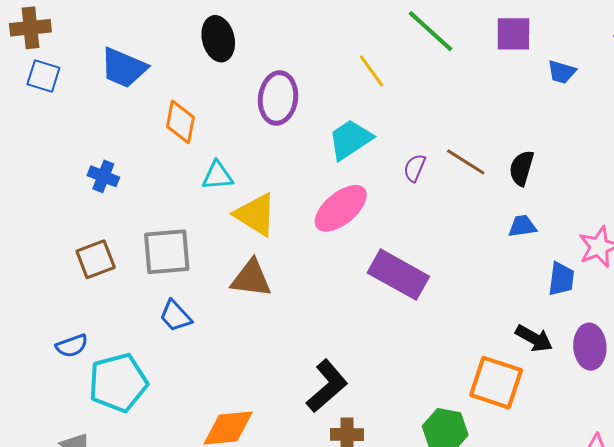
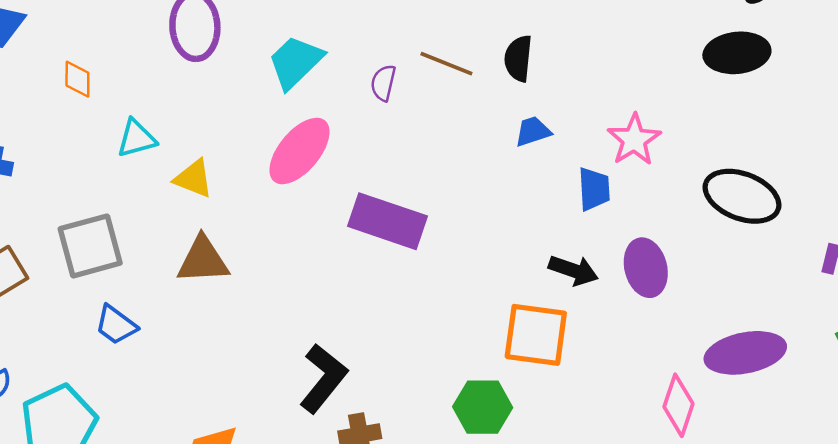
orange diamond: (180, 122) -> (77, 79), size x0.7
yellow triangle: (256, 215) -> (194, 179), size x0.7

